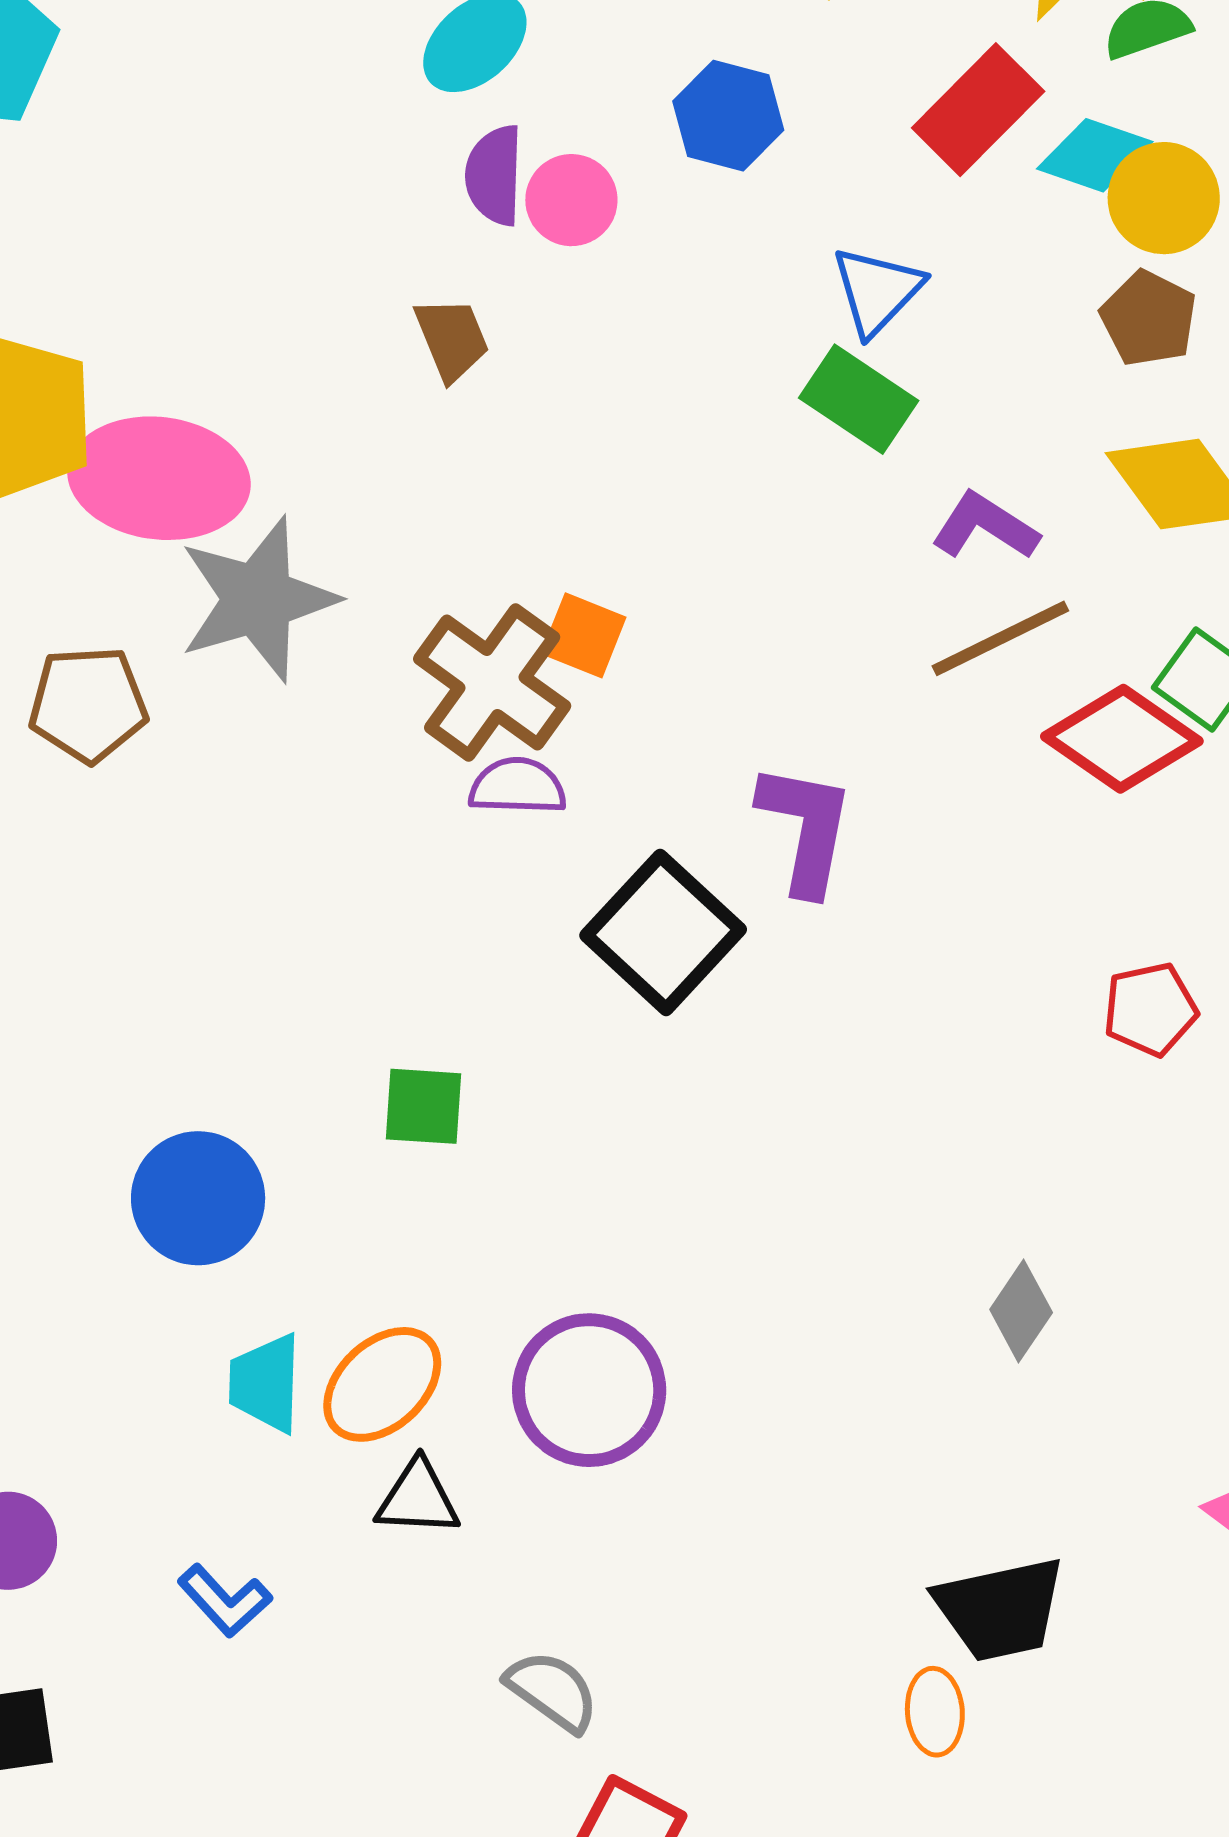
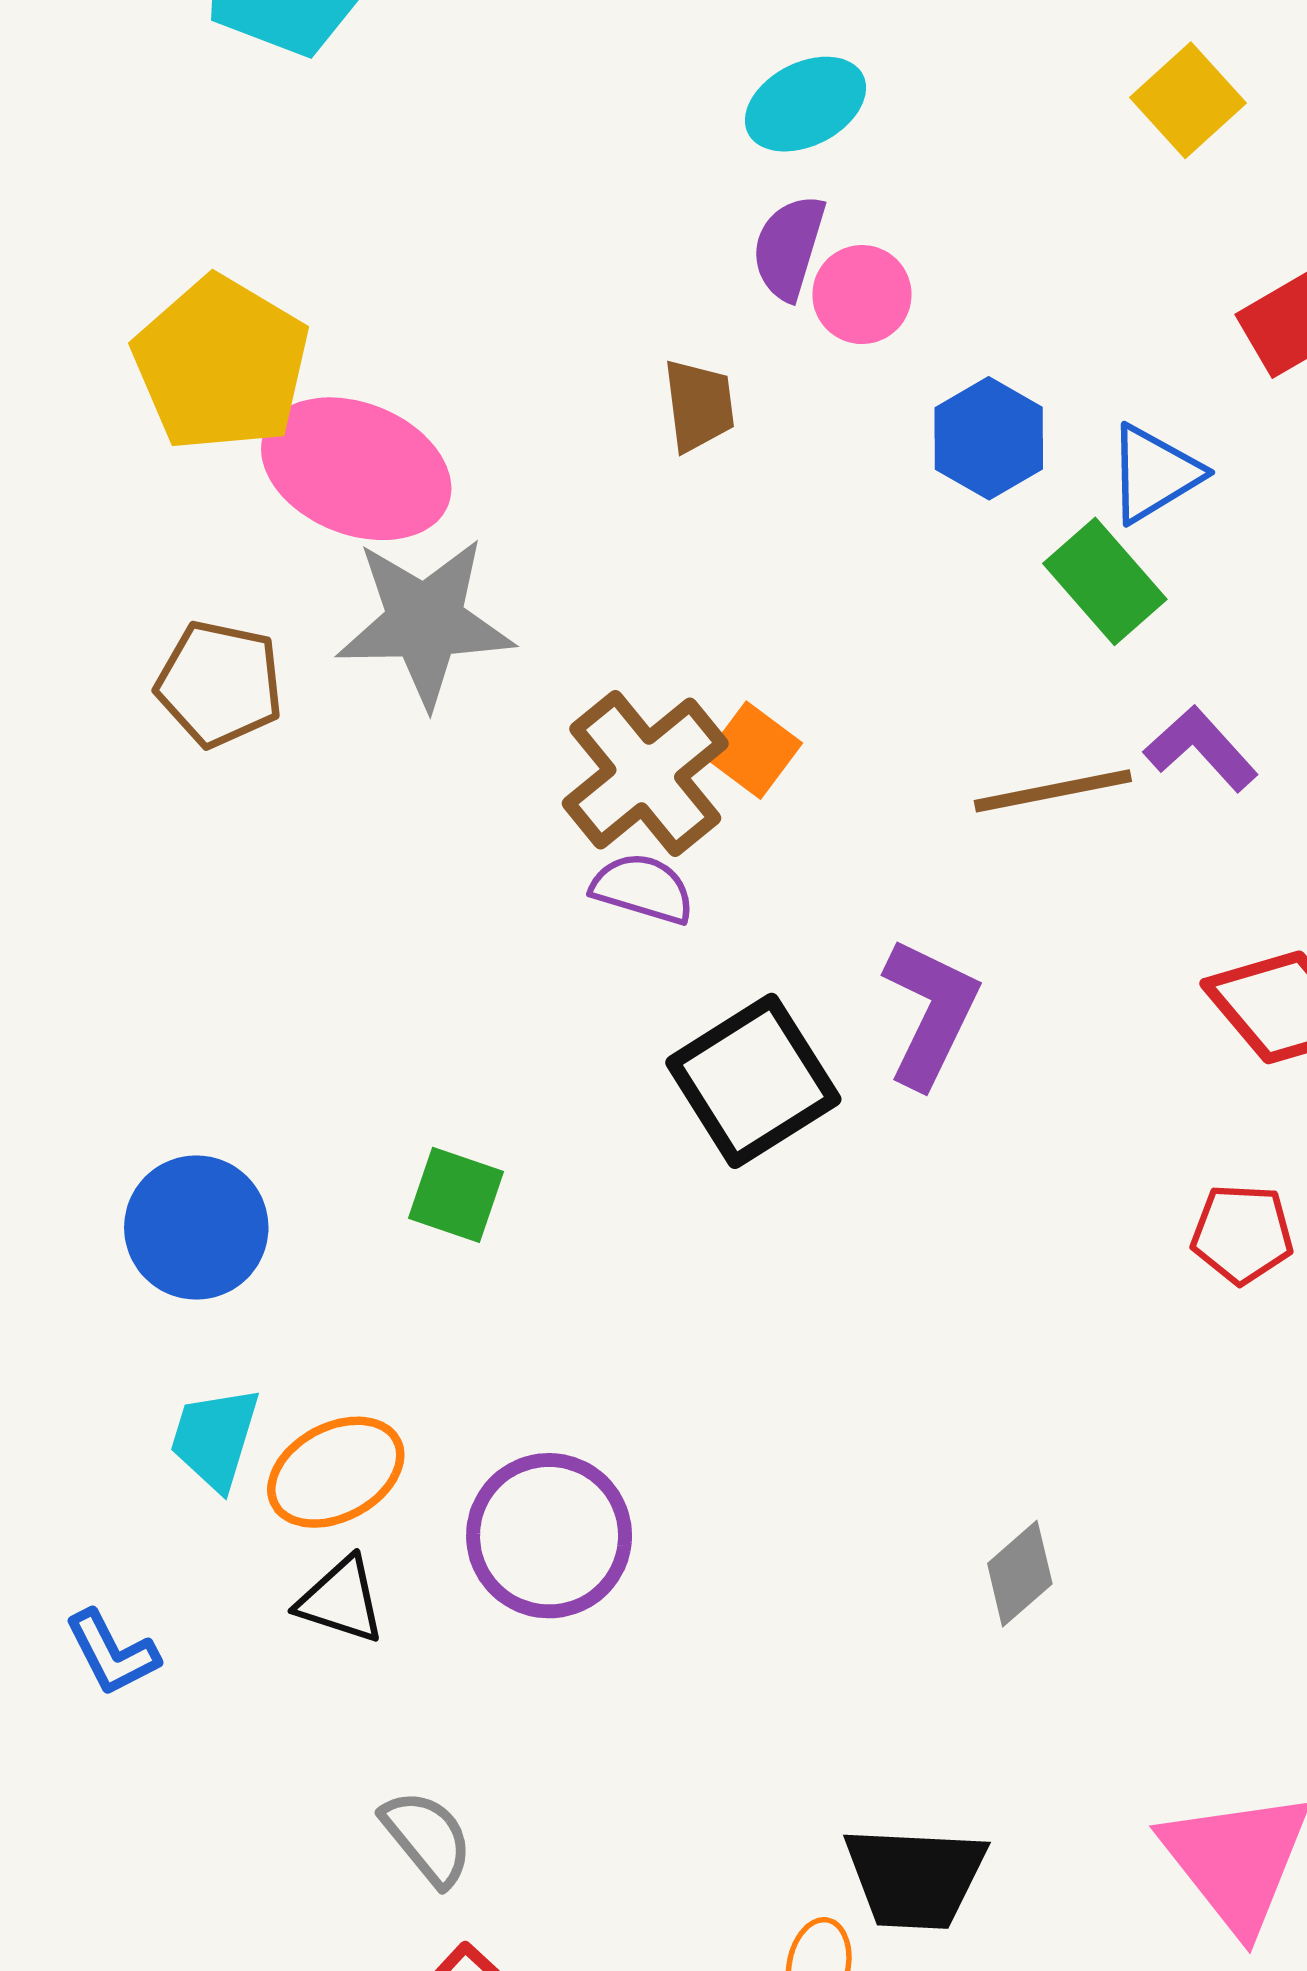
blue hexagon: (728, 116) -> (989, 438), moved
brown line: (1000, 638) -> (1053, 791), moved
red pentagon: (1150, 1009) -> (1242, 1234), moved

